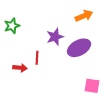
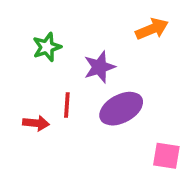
green star: (12, 26) -> (47, 47), moved
purple ellipse: (79, 48) -> (121, 109), moved

